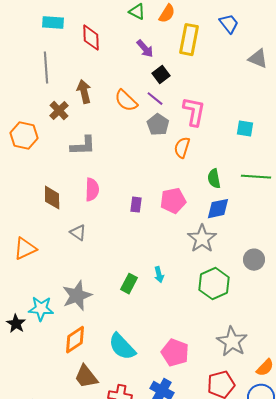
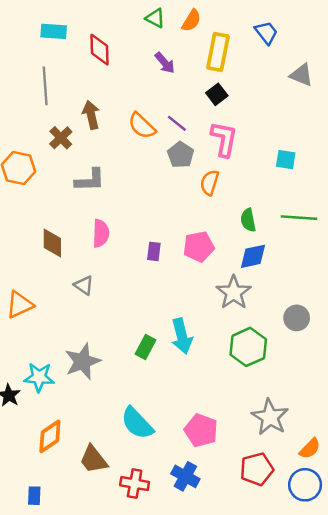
black square: (161, 75) -> (217, 94), moved
cyan arrow: (159, 275) -> (182, 336), size x1.8
orange diamond: (75, 340) -> (50, 436), moved

